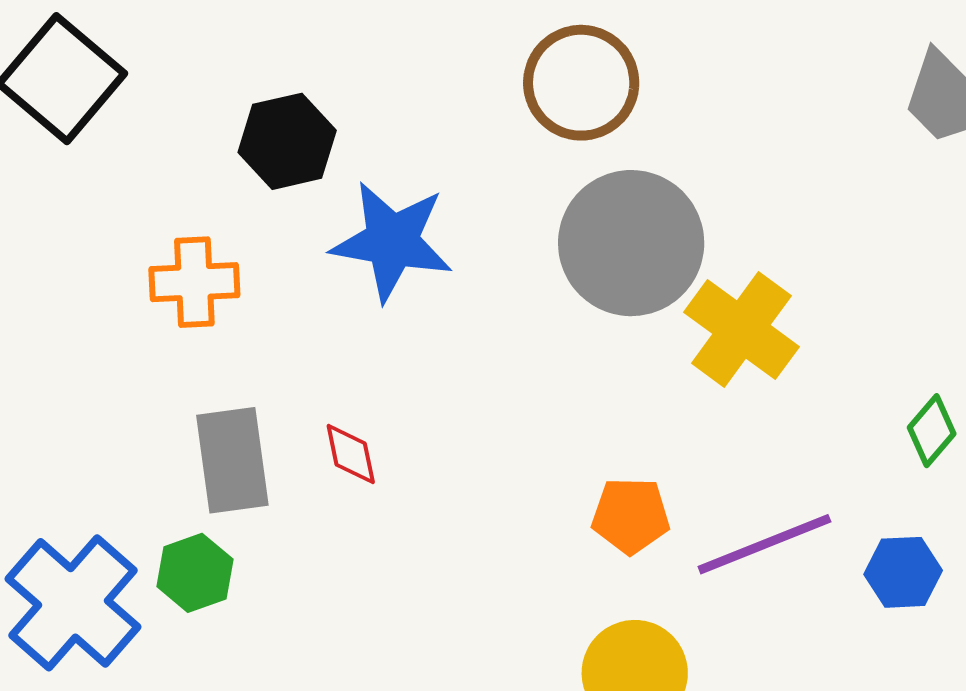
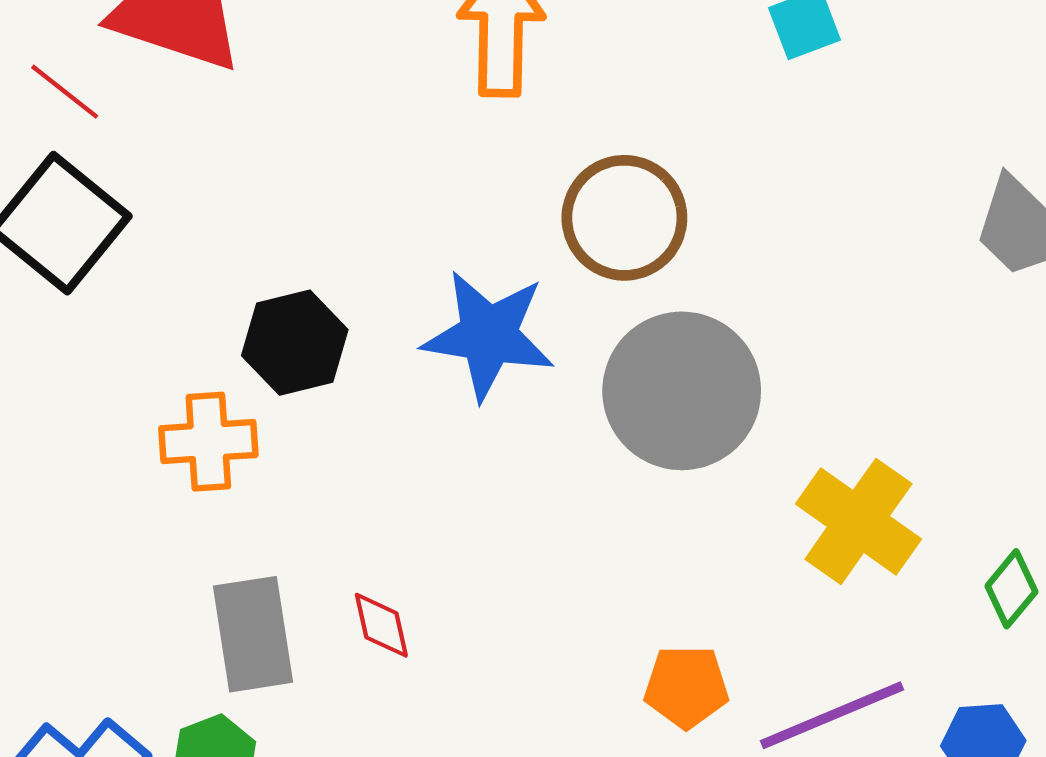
black hexagon: (287, 141) -> (295, 343), moved
blue star: (392, 241) -> (488, 335), moved
yellow cross: (741, 329) -> (858, 521), moved

